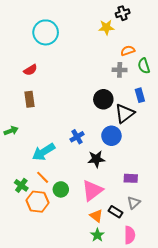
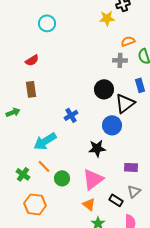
cyan circle: (46, 32) -> (47, 23), size x0.7
green arrow: (11, 131) -> (13, 112), moved
blue cross: (77, 137) -> (71, 115), moved
orange hexagon: (38, 202) -> (35, 204), moved
orange triangle: (96, 216) -> (89, 204), moved

